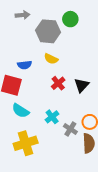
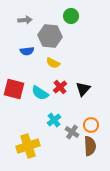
green circle: (70, 19) -> (71, 16), moved
blue semicircle: (25, 65) -> (27, 51), moved
cyan semicircle: (20, 111) -> (40, 93), moved

